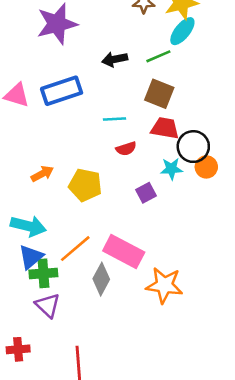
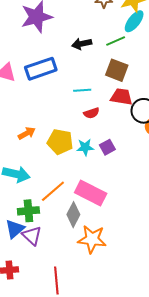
cyan star: (171, 169) -> (85, 147), moved
blue triangle: (31, 257) -> (15, 229), moved
orange star: (164, 285) -> (92, 239), moved

